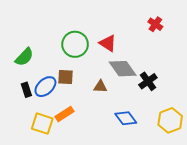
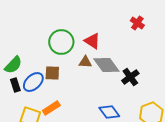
green semicircle: (24, 57) -> (13, 65), moved
brown triangle: (100, 87) -> (85, 62), moved

